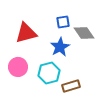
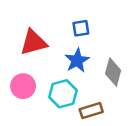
gray diamond: (84, 33) -> (113, 72), moved, turned 50

